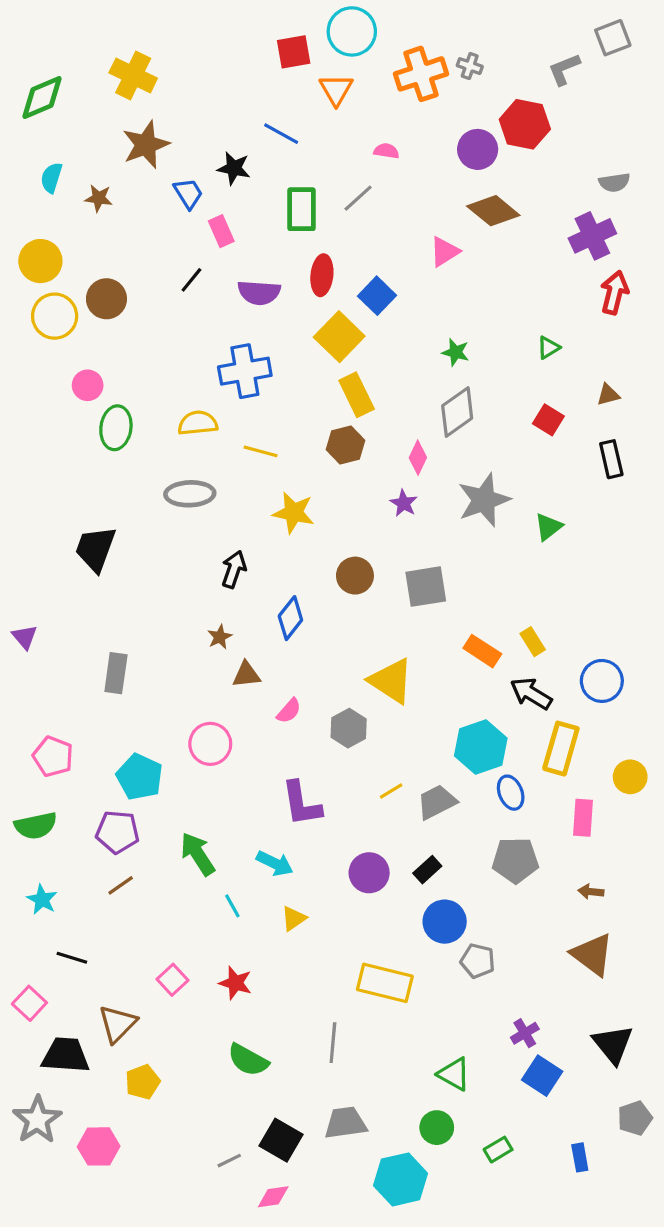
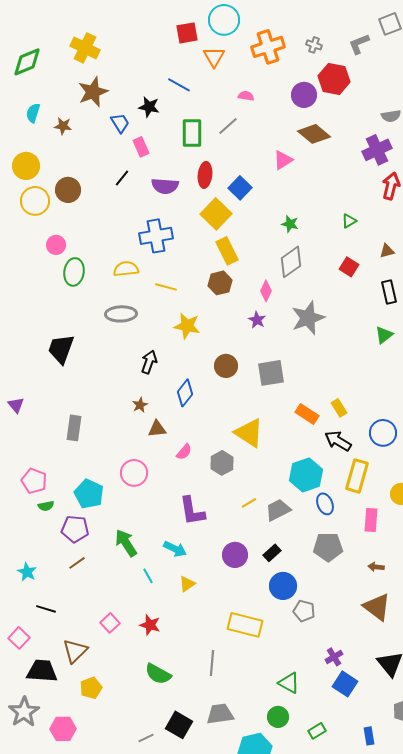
gray cross: (470, 66) -> (314, 45), moved
green triangle: (548, 527) -> (384, 335), moved
green semicircle: (36, 826) -> (46, 506), moved, size x0.6

